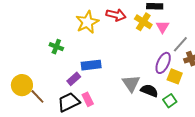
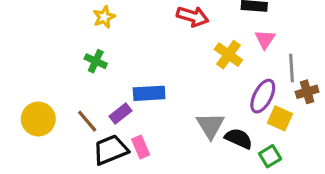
yellow star: (87, 22) -> (104, 17), moved, size x0.6
yellow cross: (143, 22) -> (228, 55), moved
gray line: (180, 44) -> (292, 68), turned -48
brown line: (37, 96) -> (87, 121), moved

